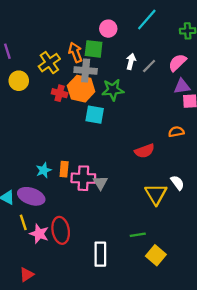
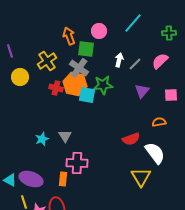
orange arrow: (75, 52) -> (69, 36), moved
gray cross: (86, 71) -> (79, 68), turned 30
purple triangle: (182, 86) -> (142, 91), moved, turned -42
cyan square: (95, 115) -> (87, 95), moved
orange rectangle: (64, 169) -> (63, 179), moved
cyan star: (44, 170) -> (42, 139), moved
gray triangle: (100, 183) -> (65, 136), moved
white semicircle: (177, 183) -> (155, 153), moved, size x1.6

